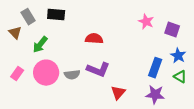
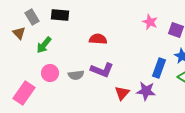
pink circle: (46, 73) -> (50, 73), size x0.7
pink rectangle: (17, 74) -> (24, 93), moved, size x1.6
purple star: (155, 95) -> (146, 91), moved

